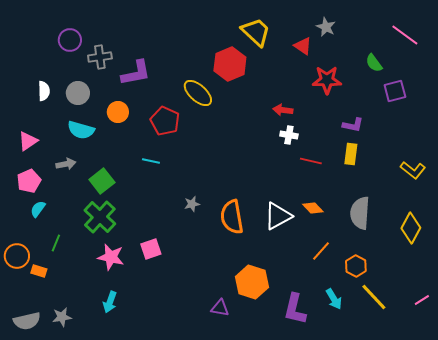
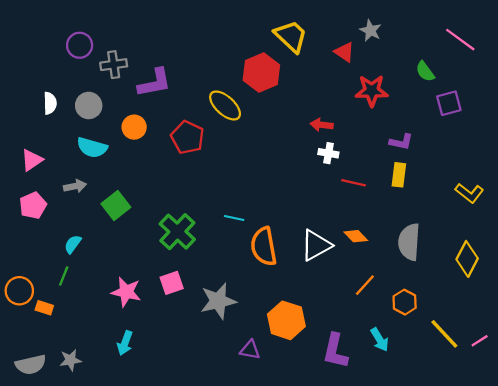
cyan line: (151, 161) -> (234, 218), moved
gray star: (192, 204) -> (218, 301), moved, size x2.0
cyan semicircle: (38, 209) -> (73, 244), moved
green cross: (100, 217) -> (177, 232), moved
yellow line: (374, 297) -> (444, 334), moved

